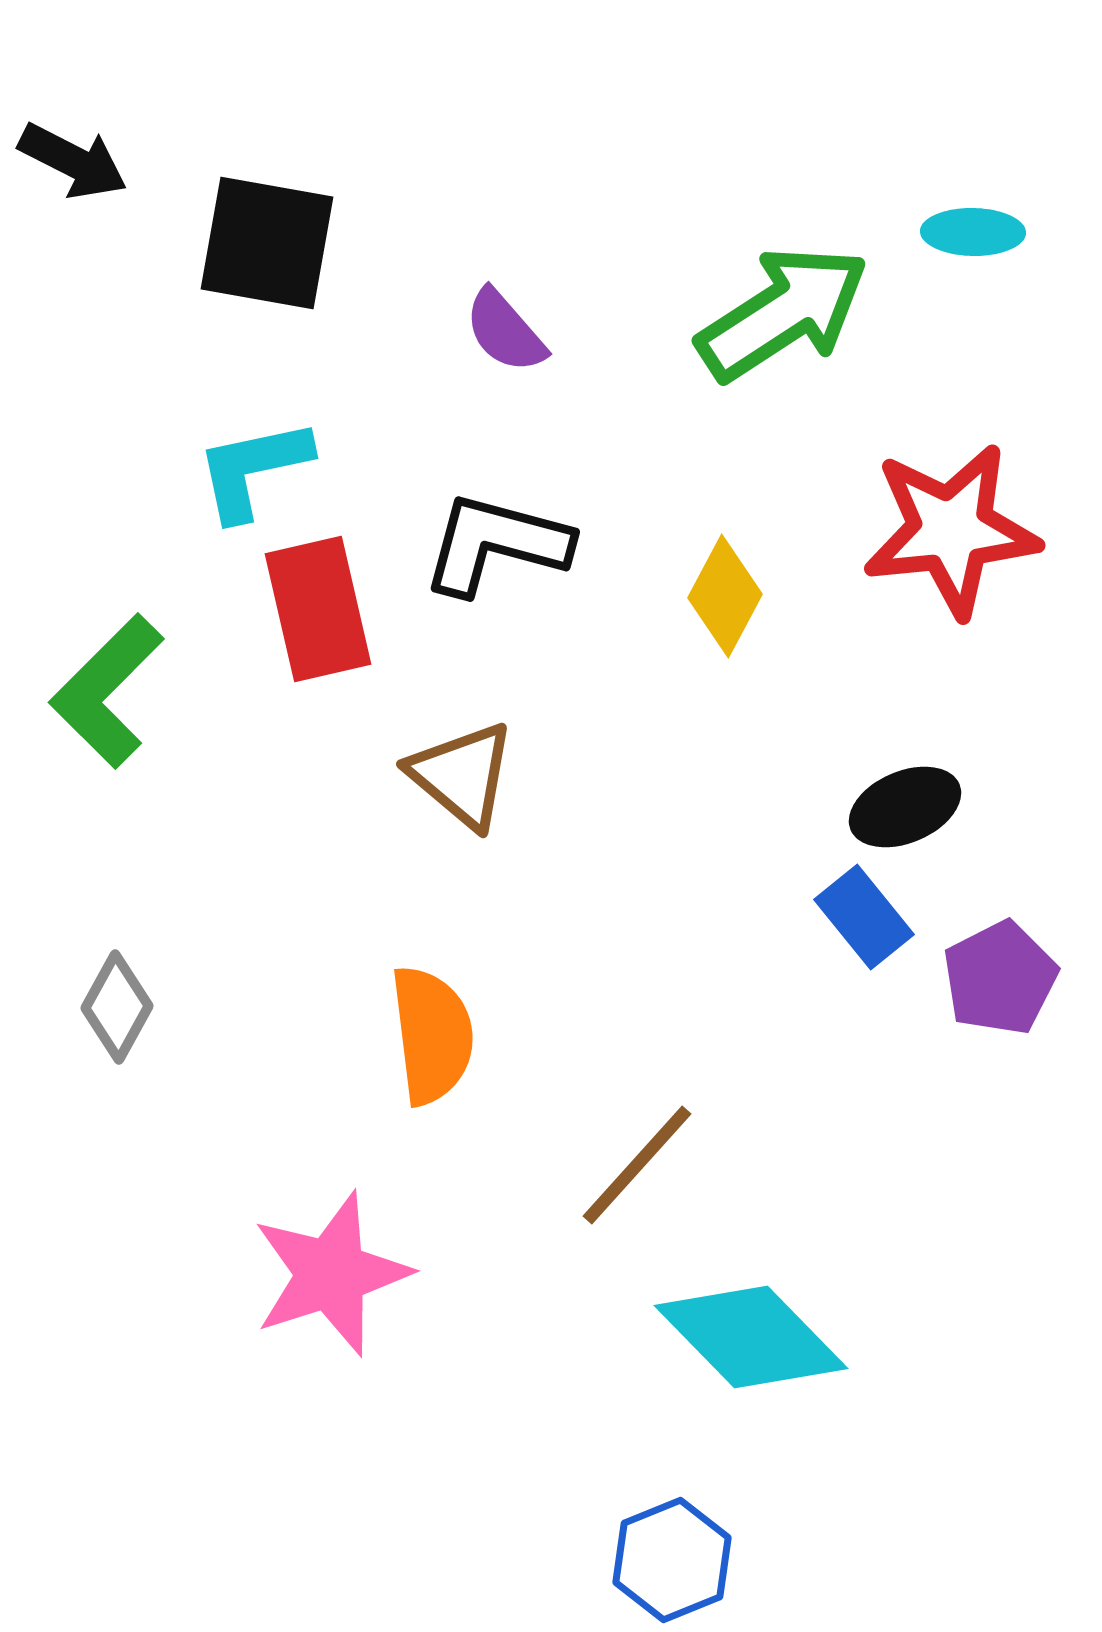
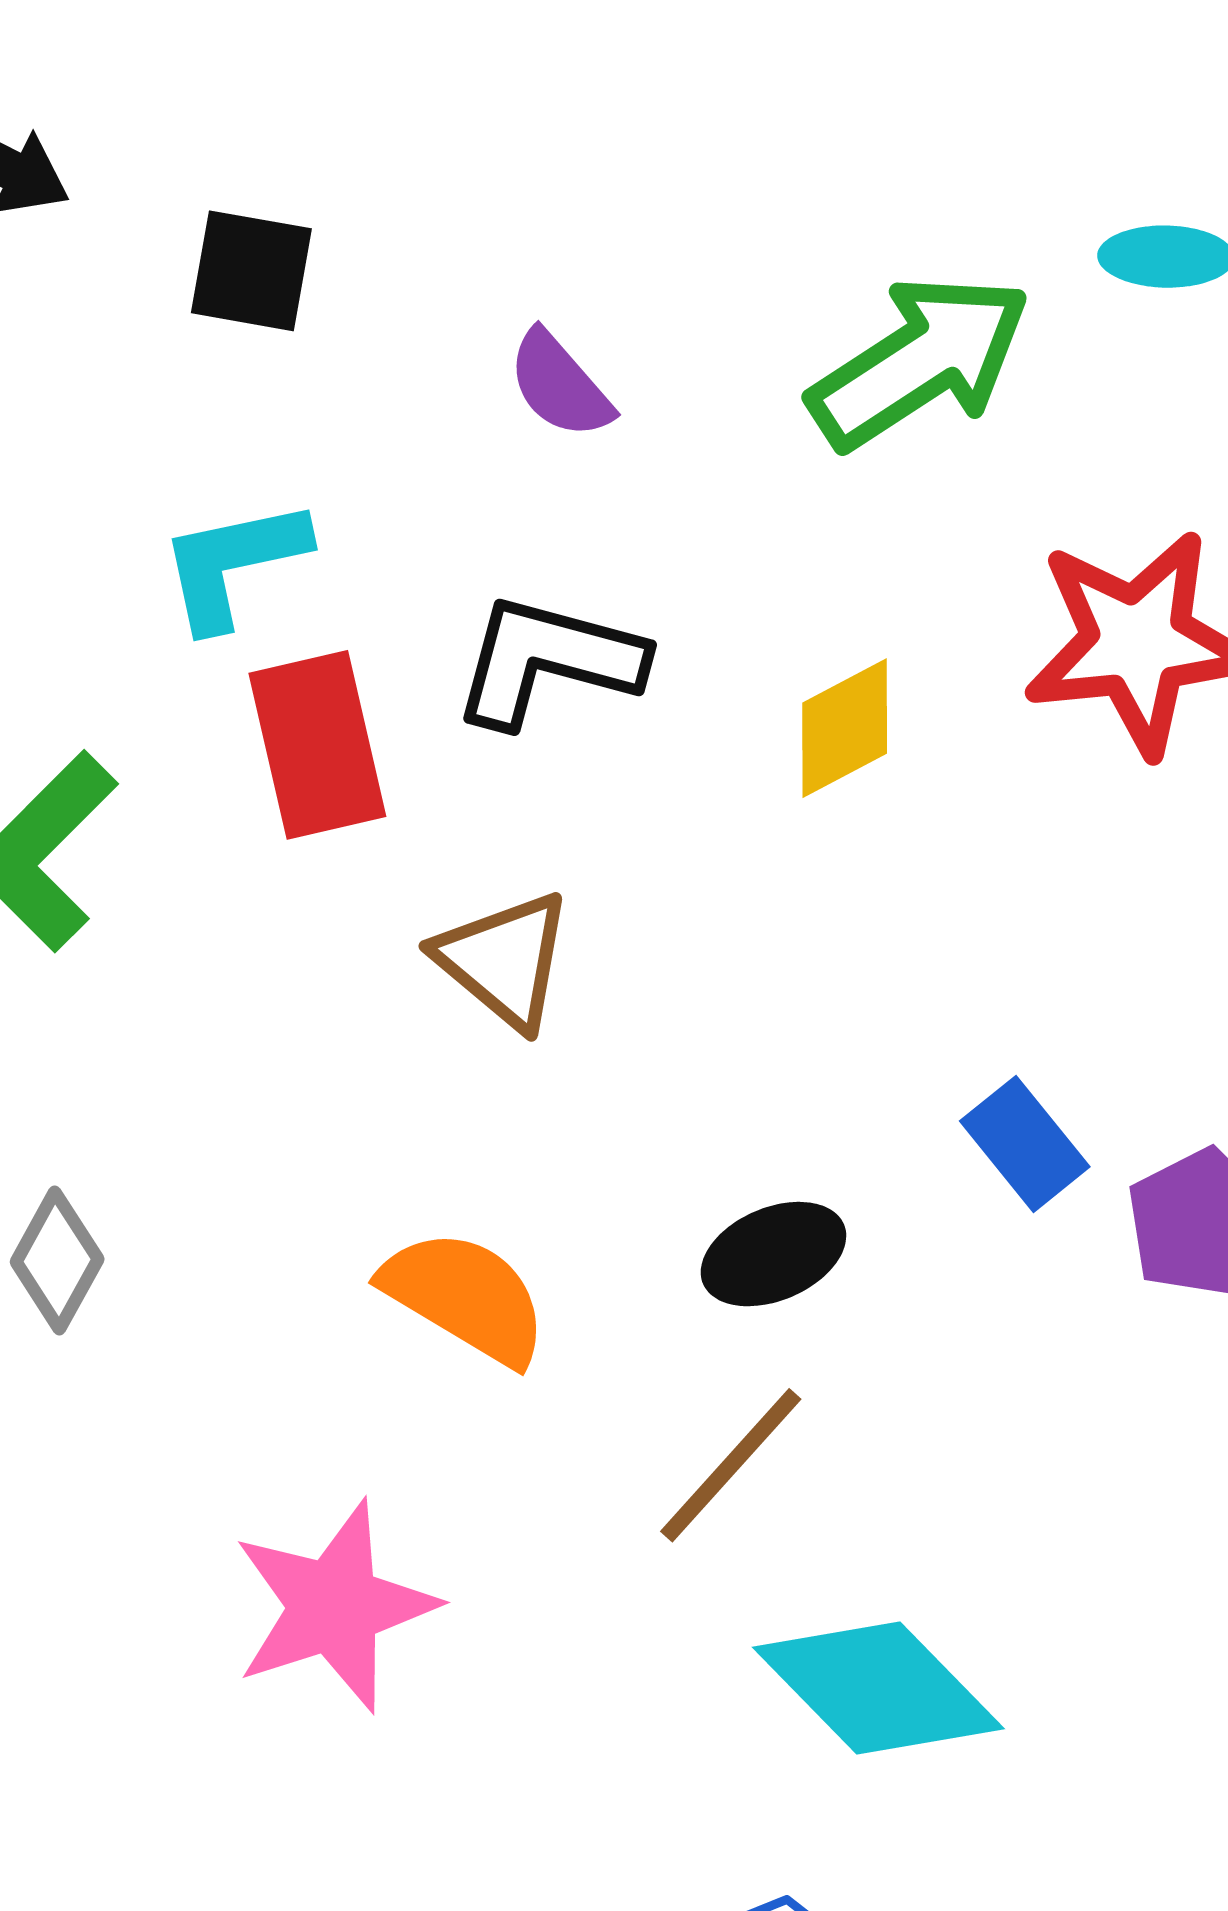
black square: (267, 243) -> (251, 271), size x0.7
yellow diamond: (725, 596) -> (845, 728), turned 34
black ellipse: (905, 807) -> (773, 1254), moved
orange semicircle: (432, 1035) -> (465, 1297), turned -52

